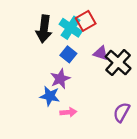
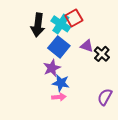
blue square: (68, 54) -> (59, 47), size x1.5
black cross: (118, 63) -> (102, 54), size x0.7
blue star: (50, 96) -> (61, 83), moved

